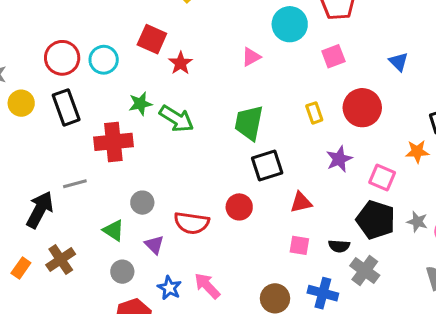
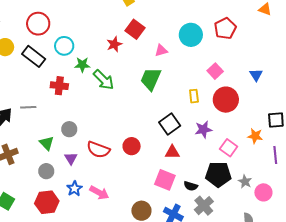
red square: (152, 39) -> (135, 29), moved
pink square: (333, 56) -> (215, 71), moved, turned -35
cyan circle: (104, 60) -> (64, 46), moved
black rectangle: (66, 107) -> (34, 56), turned -45
green trapezoid: (249, 123) -> (151, 79), moved
red cross: (113, 142) -> (59, 86), size x0.7
black square: (267, 165) -> (170, 124), moved, turned -30
black pentagon: (376, 220) -> (218, 174), turned -30
pink square: (299, 245) -> (165, 180), size x1.5
pink arrow: (207, 286) -> (99, 193), turned 150

